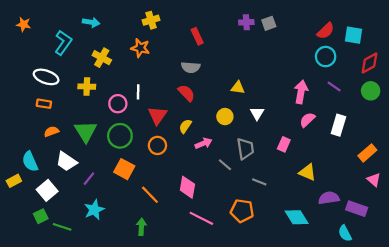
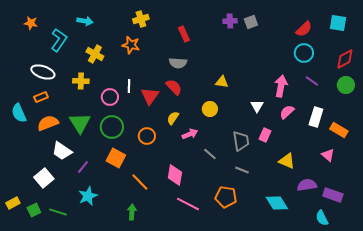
orange star: (24, 24) -> (31, 23), moved
cyan square: (353, 35) -> (338, 23), moved
orange rectangle: (44, 104) -> (41, 97), turned -32
white triangle: (257, 113) -> (257, 106), moved
red triangle: (157, 115) -> (150, 96), moved
orange semicircle: (51, 132) -> (48, 123), size x1.5
gray trapezoid: (245, 149) -> (241, 141), moved
orange rectangle: (367, 153) -> (339, 130), moved, turned 72
cyan semicircle: (30, 162) -> (19, 113), moved
pink triangle: (374, 180) -> (328, 155), moved
yellow rectangle: (14, 181) -> (13, 203), moved
green square: (41, 216) -> (34, 210), moved

